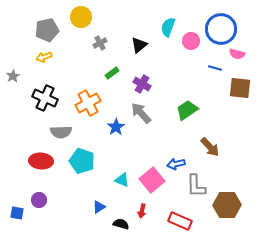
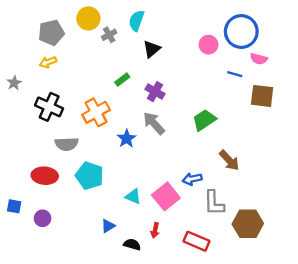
cyan semicircle: (168, 27) -> (136, 21), moved
gray cross: (100, 43) -> (109, 35), moved
blue square: (17, 213) -> (14, 206), moved

